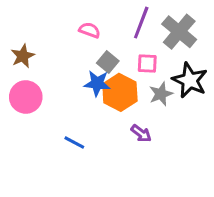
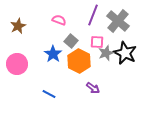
brown star: (23, 56) -> (18, 26), moved
blue star: (97, 83) -> (53, 54), moved, turned 30
gray star: (161, 94) -> (106, 53), moved

